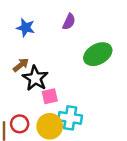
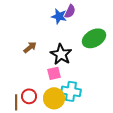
blue star: (26, 28) -> (59, 16), moved
black star: (35, 78) -> (61, 54), moved

